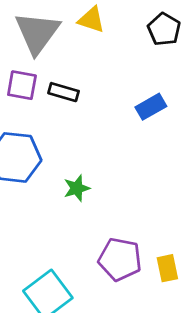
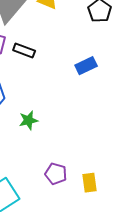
purple pentagon: (120, 259) -> (56, 174), size x0.7

